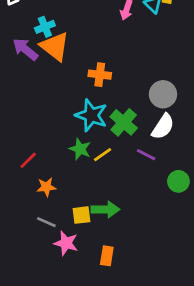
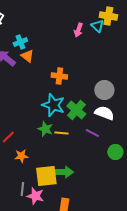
orange triangle: (55, 46) -> (27, 56), size x0.6
white semicircle: (163, 127) -> (104, 113), turned -102
yellow line: (103, 155) -> (61, 133), turned 40
yellow square: (81, 215) -> (46, 176), size x1.6
gray line: (46, 222) -> (22, 189), moved, turned 72

